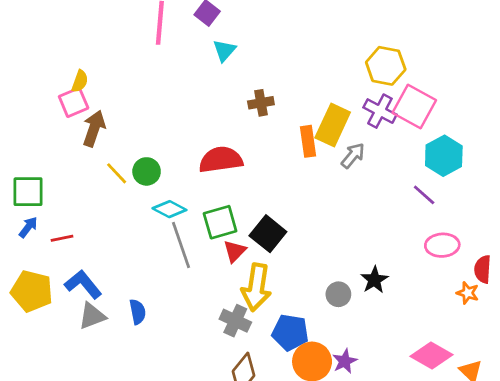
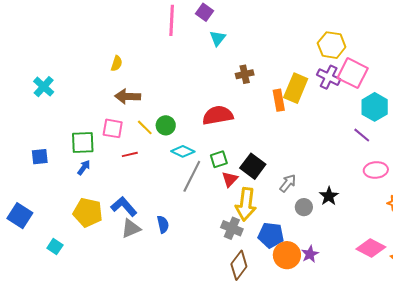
pink square: (74, 102) -> (113, 128), moved, turned 35
brown arrow: (94, 129) -> (128, 96), turned -105
gray arrow: (353, 156) -> (288, 183), moved
green square: (220, 222) -> (219, 159), size x0.7
red line: (62, 238) -> (130, 154), moved
gray line: (181, 245) -> (192, 176), turned 48

